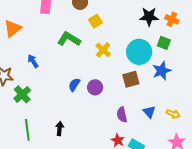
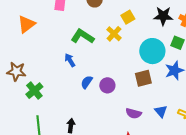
yellow square: (95, 21) -> (128, 17), moved
yellow cross: (103, 50) -> (114, 34), moved
blue arrow: (33, 61) -> (70, 60), moved
purple semicircle: (122, 115) -> (134, 113), turned -63

